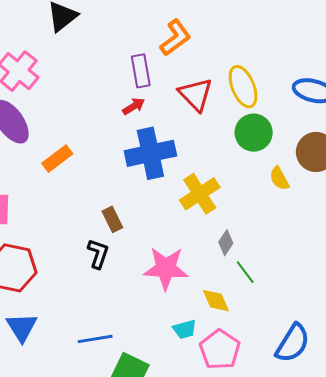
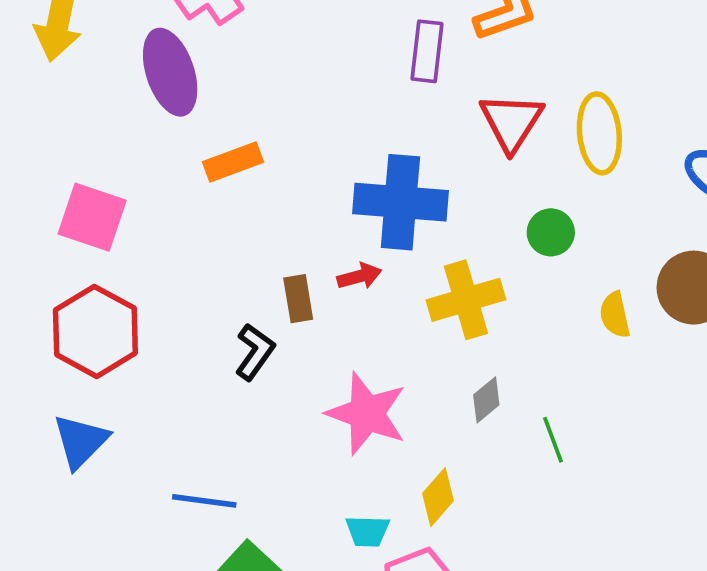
red arrow: (134, 106) -> (359, 276), moved
green circle: (254, 133) -> (551, 232), moved, size x0.7
green line: (245, 272) -> (553, 440), moved
yellow diamond: (216, 301) -> (438, 497), turned 48

